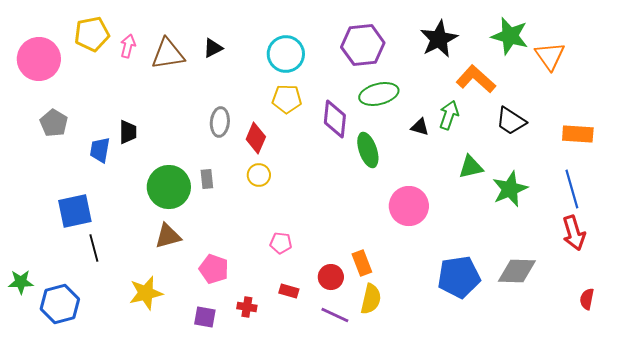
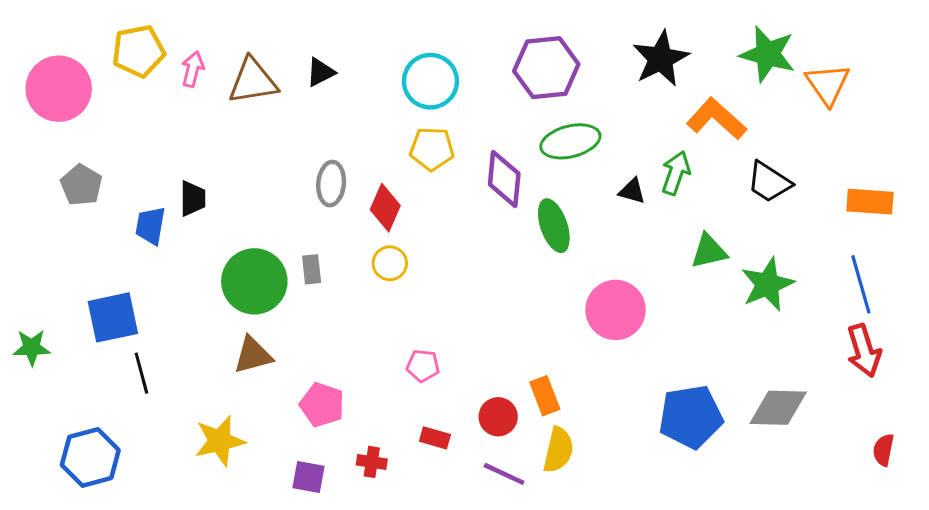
green star: (21, 282) -> (32, 348), moved

